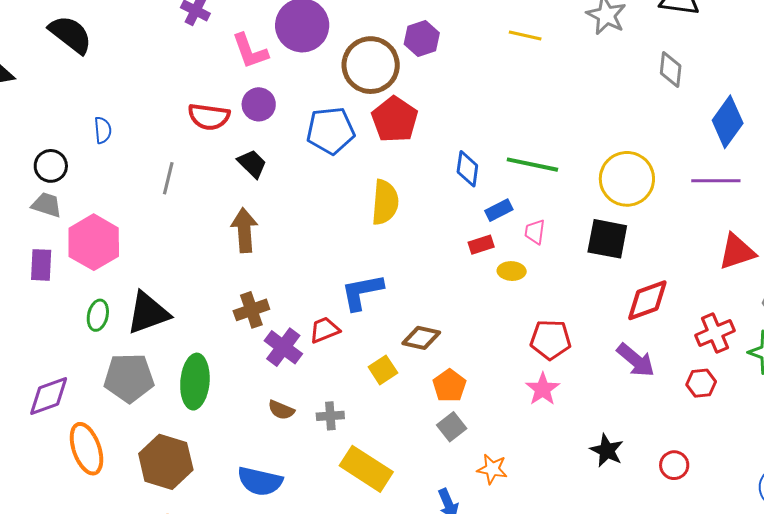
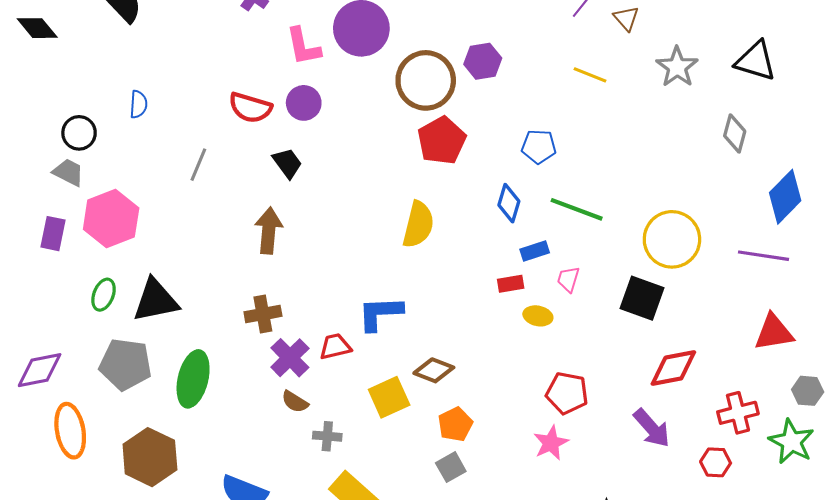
blue pentagon: (331, 131) -> (539, 147), moved, size x0.7
yellow square: (383, 370) -> (389, 397), size x1.4
brown semicircle: (281, 410) -> (295, 402), moved

